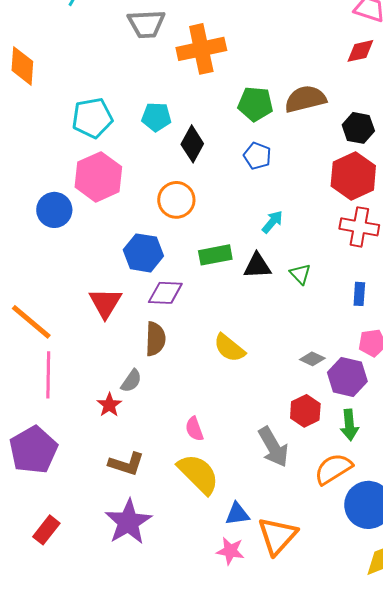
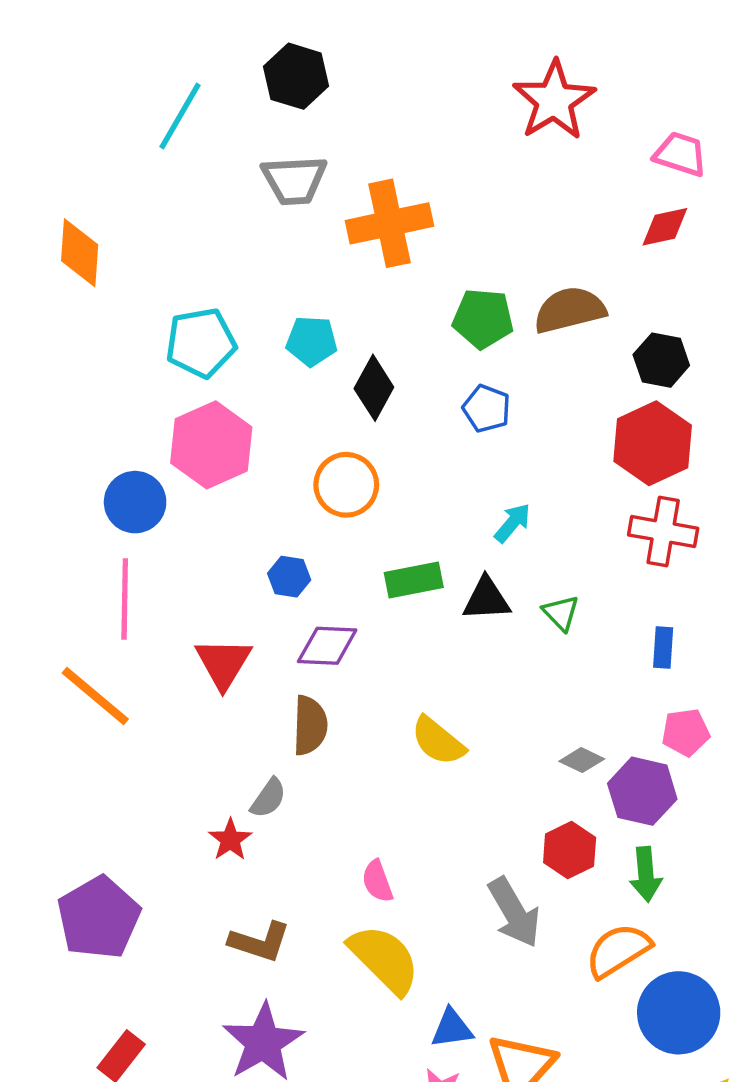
blue hexagon: (143, 253) -> (289, 577), size x0.6
pink line: (48, 375) -> (125, 599), moved

